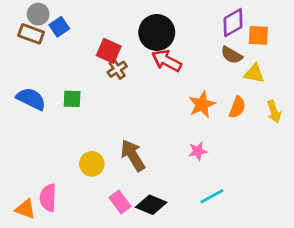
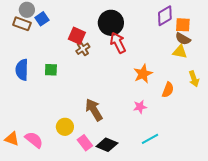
brown semicircle: (232, 55) -> (183, 39), moved
red arrow: (167, 61) -> (118, 43), turned 35
blue semicircle: (31, 99) -> (22, 70), turned -115
orange semicircle: (237, 107) -> (168, 90), moved
yellow circle: (92, 164) -> (65, 127), moved
pink semicircle: (48, 198) -> (34, 140), turned 126
orange triangle: (25, 209) -> (12, 139), moved

